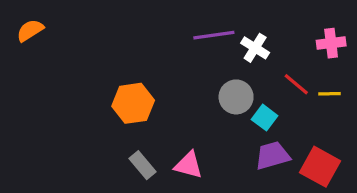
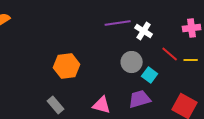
purple trapezoid: (272, 156) -> (140, 99), moved
gray rectangle: (143, 165) -> (56, 105), moved

